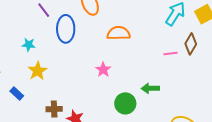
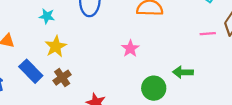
blue rectangle: (17, 94) -> (31, 71), size x1.5
brown cross: (54, 109) -> (62, 78), moved, turned -35

